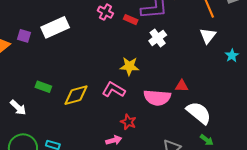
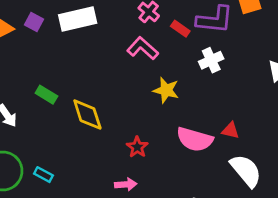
pink L-shape: (114, 90) -> (143, 48), moved
yellow diamond: (76, 95) -> (87, 115), turned 76
red star: (128, 122) -> (137, 147), moved

